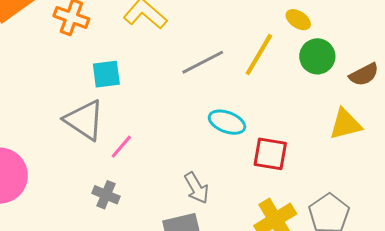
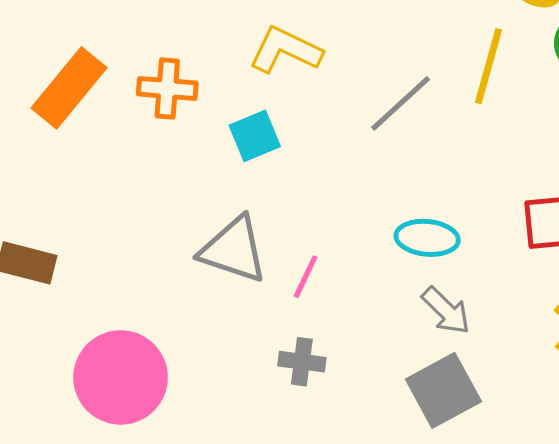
cyan square: (106, 74) -> (255, 136), moved
cyan ellipse: (227, 122) -> (427, 238), moved

